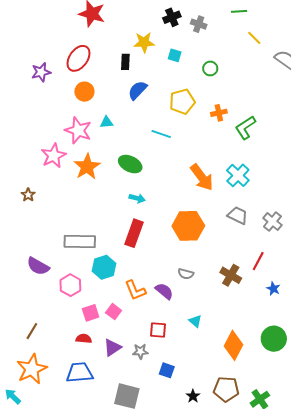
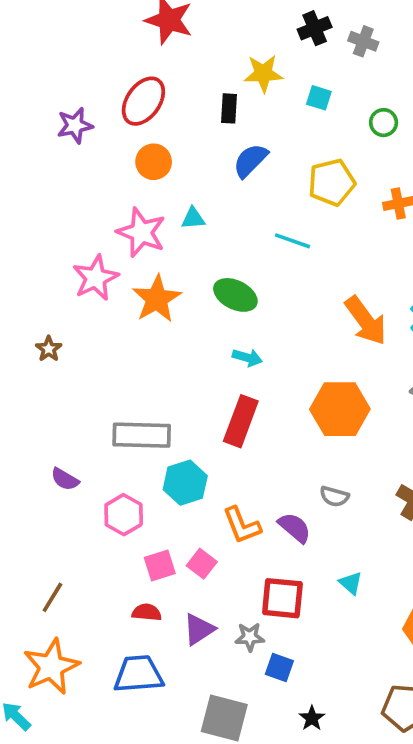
purple semicircle: (38, 266) -> (65, 479), size x0.7
red square: (158, 330) -> (282, 598), size x1.4
blue square: (167, 370) -> (279, 667), moved
black star: (193, 396) -> (312, 718), moved

